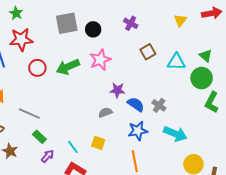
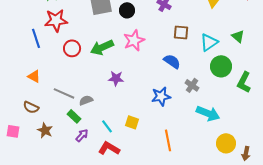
brown square: (148, 52) -> (181, 32), turned 35
cyan triangle: (176, 62) -> (209, 42), turned -36
green circle: (202, 78) -> (221, 66), moved
purple star: (117, 90) -> (116, 78), moved
blue semicircle: (136, 104) -> (172, 61), moved
gray semicircle: (105, 112) -> (86, 100), moved
blue star: (138, 131) -> (161, 96), moved

